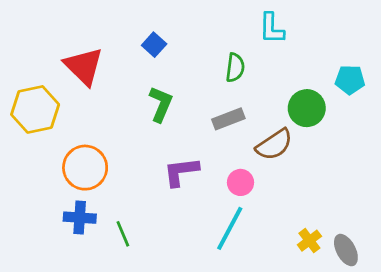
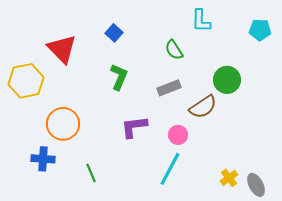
green semicircle: (235, 68) -> (174, 50), turned 140
cyan pentagon: (350, 80) -> (260, 30), moved
blue cross: (80, 218) -> (43, 159), moved

